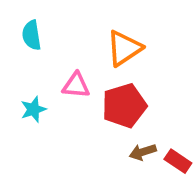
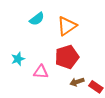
cyan semicircle: (32, 35) -> (37, 19), moved, turned -119
pink triangle: (76, 85) -> (41, 72), moved

